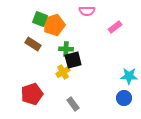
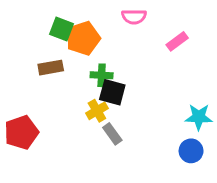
brown rectangle: (33, 44) -> (51, 68), turned -42
black square: (73, 60) -> (112, 92), turned 30
red pentagon: (32, 94) -> (21, 132), moved
gray rectangle: (73, 104) -> (112, 134), moved

